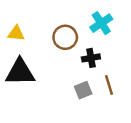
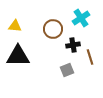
brown line: (109, 85) -> (90, 57), moved

